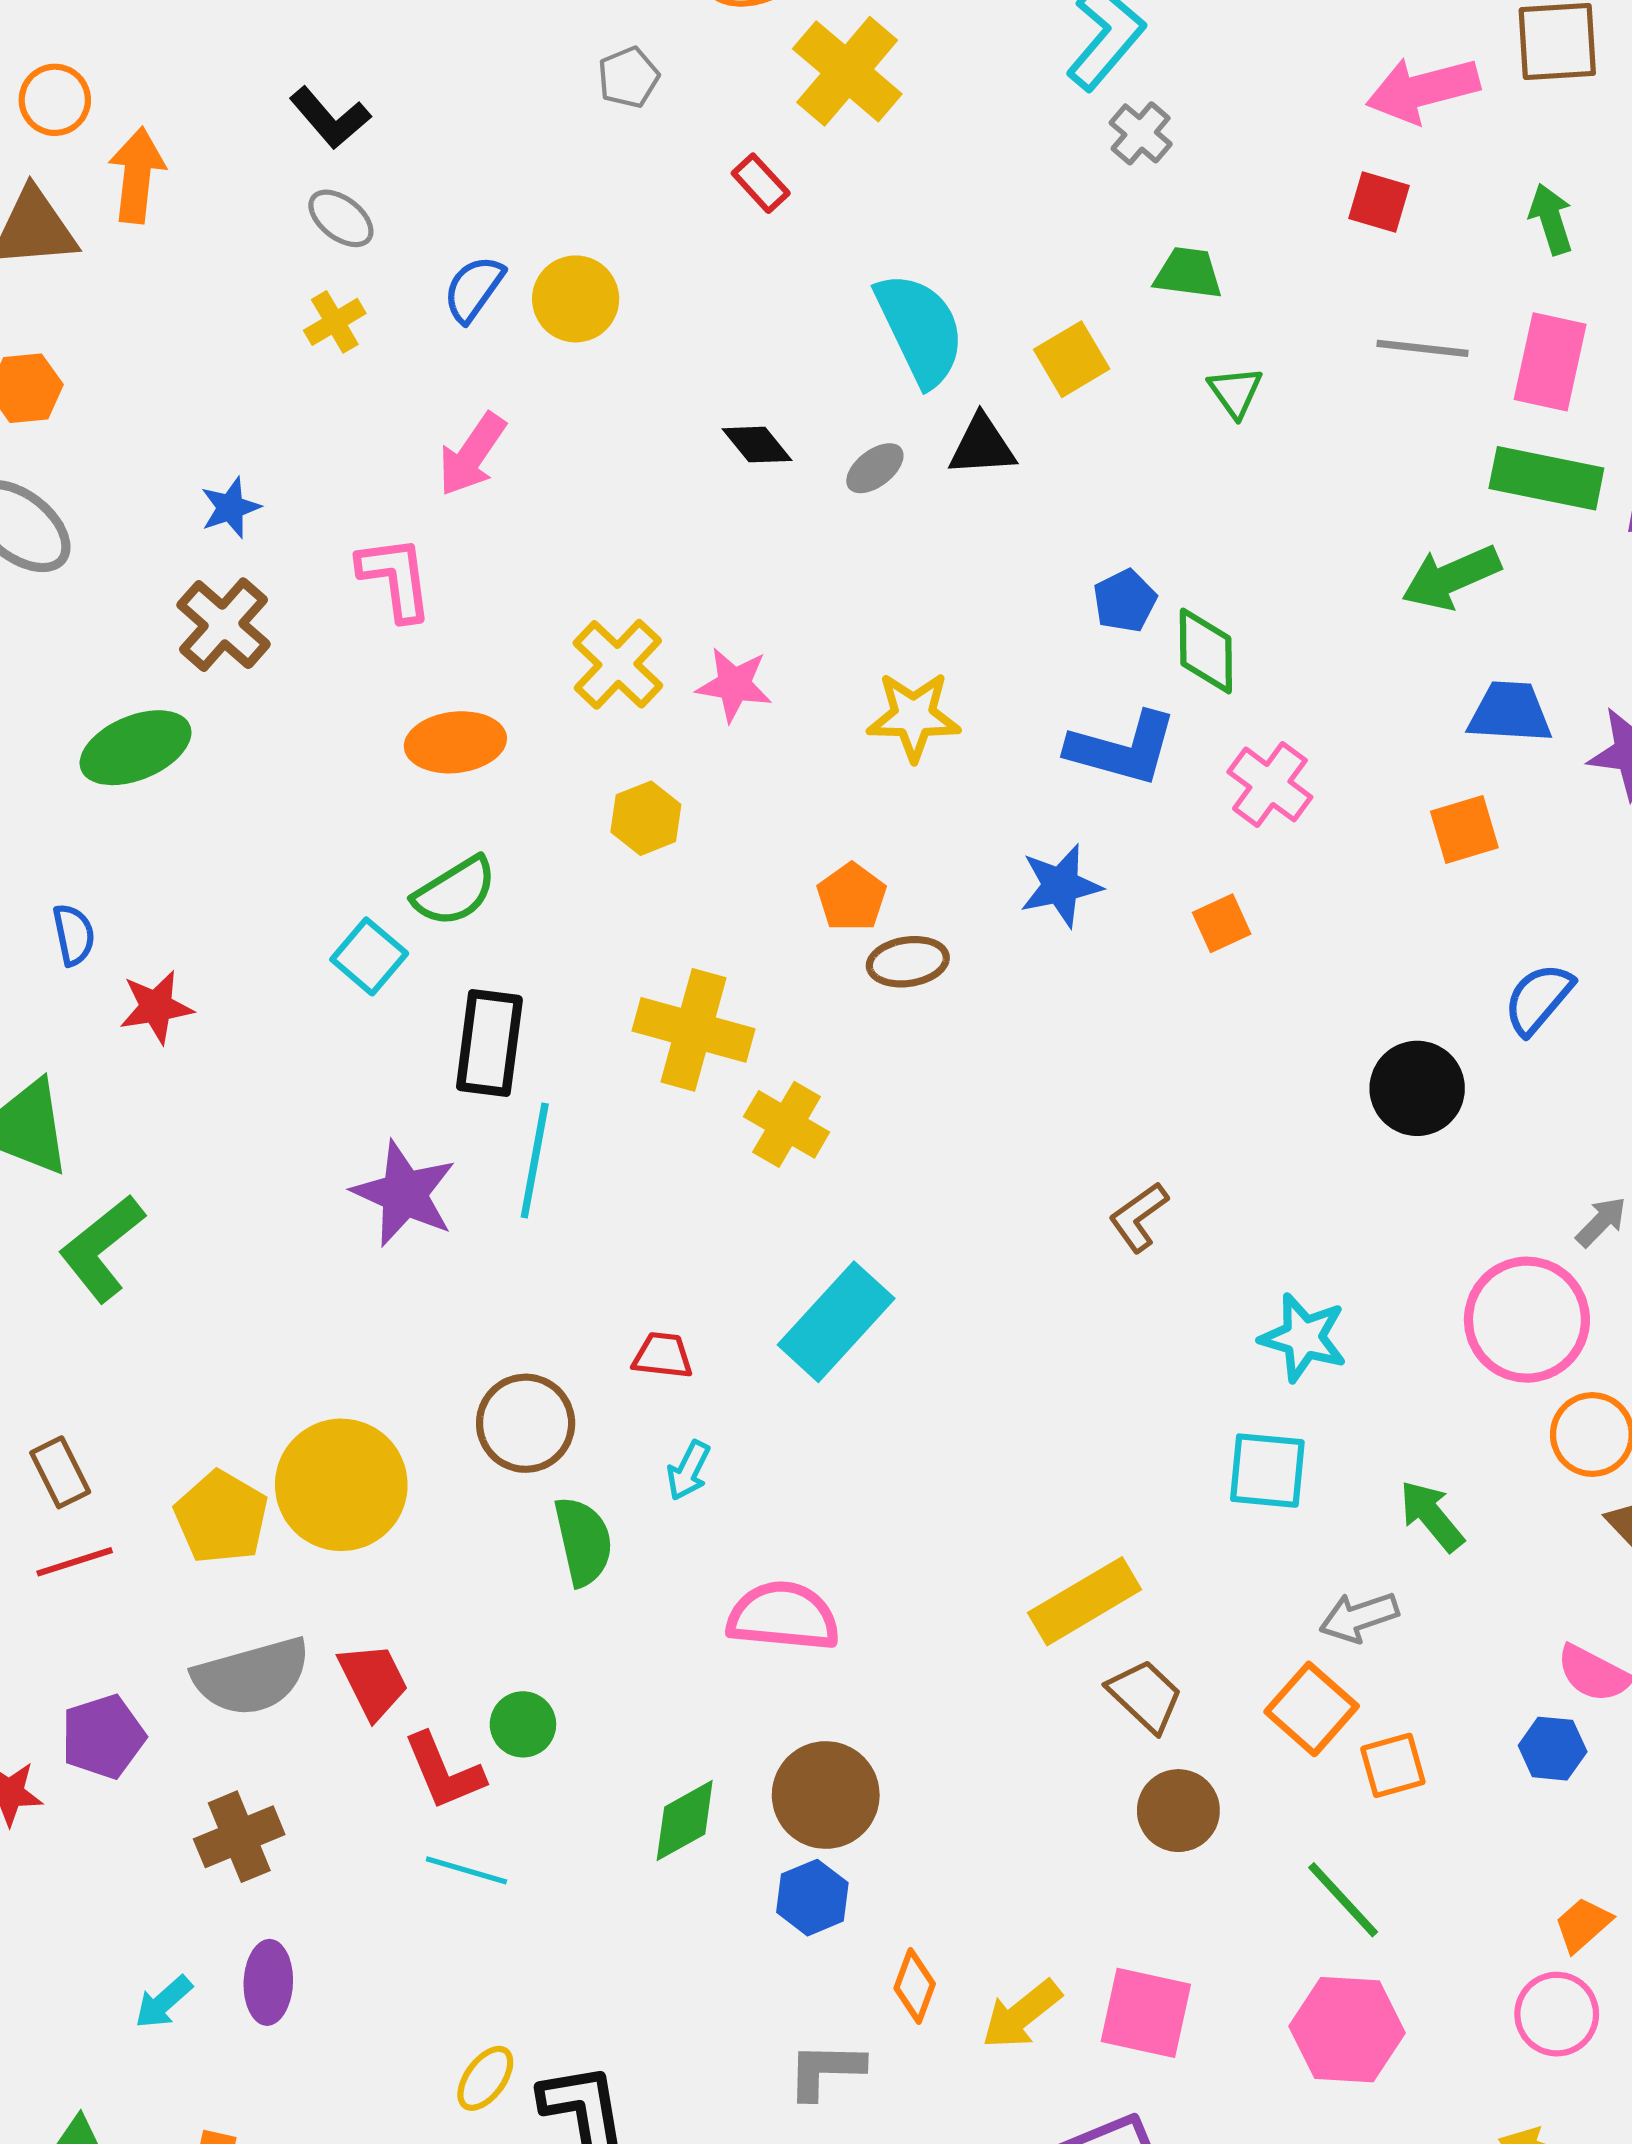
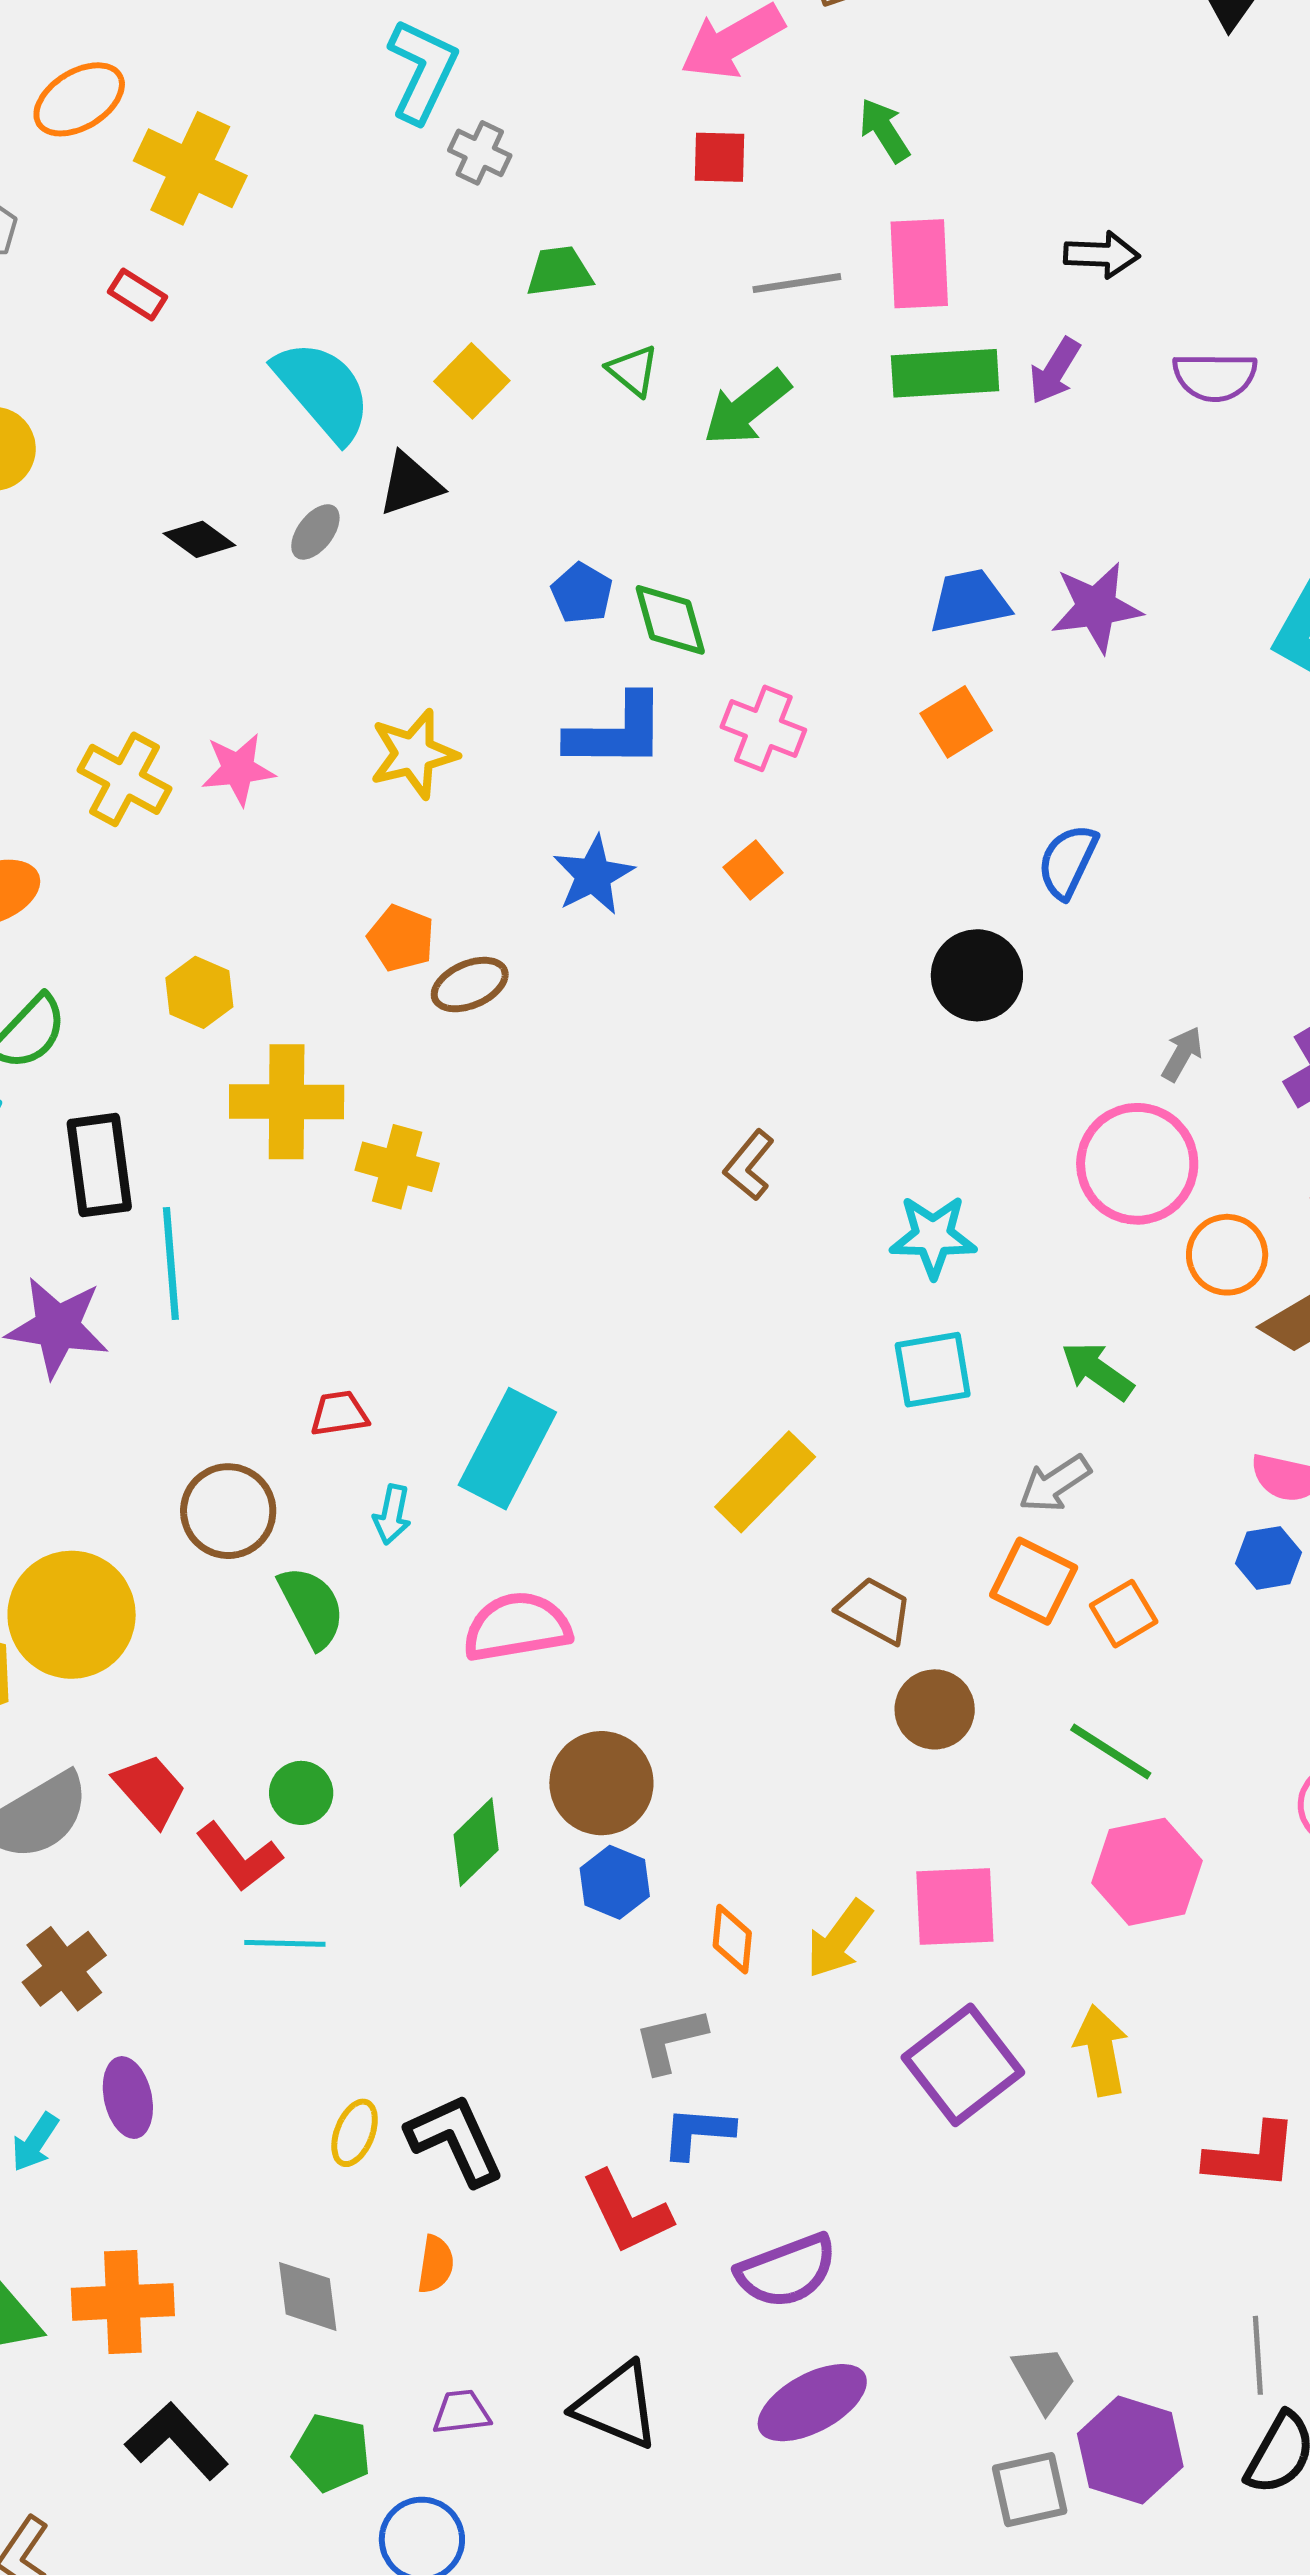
green arrow: (1451, 577) -> (747, 408), moved
yellow hexagon: (646, 818) -> (199, 992), moved
cyan rectangle: (836, 1322) -> (507, 1449), moved
yellow rectangle: (1085, 1601) -> (765, 1482), moved

